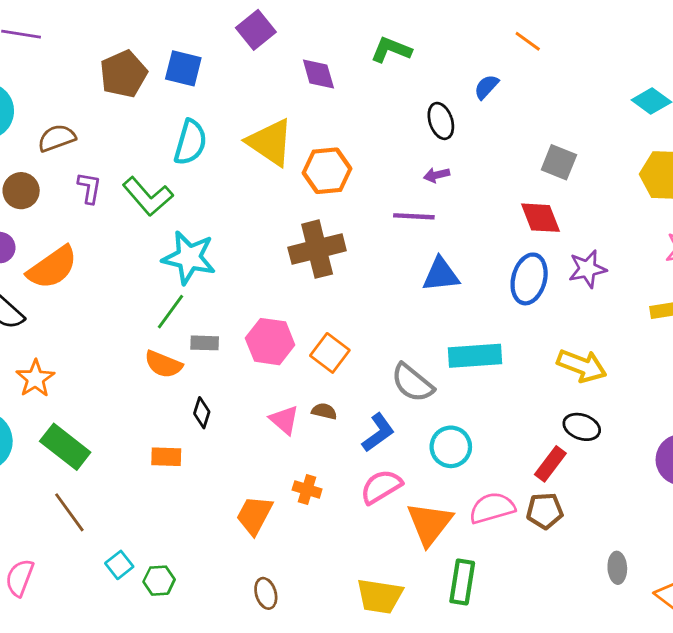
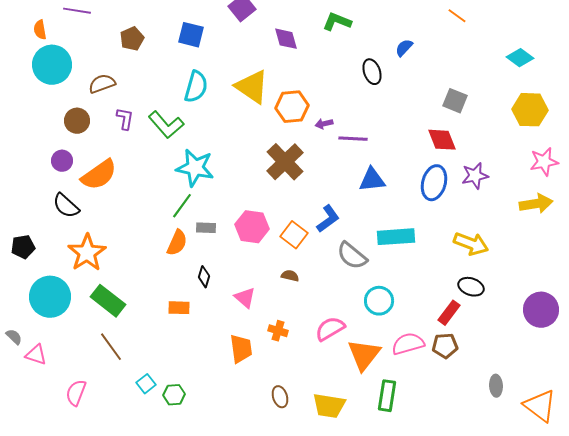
orange line: (528, 41) -> (457, 16), moved
brown pentagon: (124, 74) -> (132, 39), moved, size x0.7
purple arrow: (437, 175) -> (324, 124), moved
brown cross: (317, 249) -> (285, 162), turned -30
orange semicircle: (163, 364) -> (177, 243), turned -88
orange star: (35, 379) -> (87, 253), size x1.4
pink triangle: (284, 420) -> (245, 298), moved
blue L-shape: (378, 433) -> (328, 219), moved
orange trapezoid: (254, 515) -> (241, 349), turned 144
brown ellipse: (266, 593) -> (280, 397), moved

